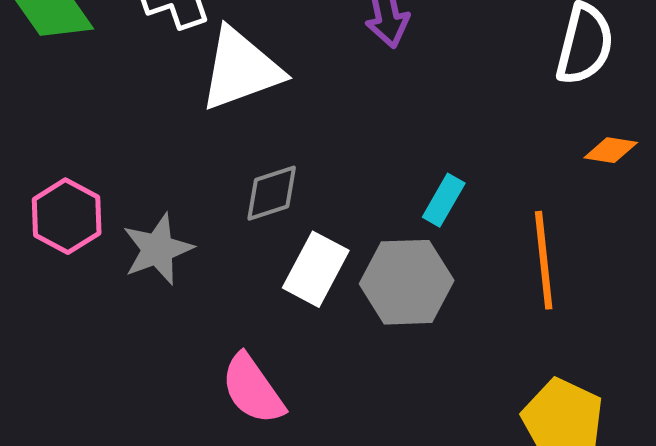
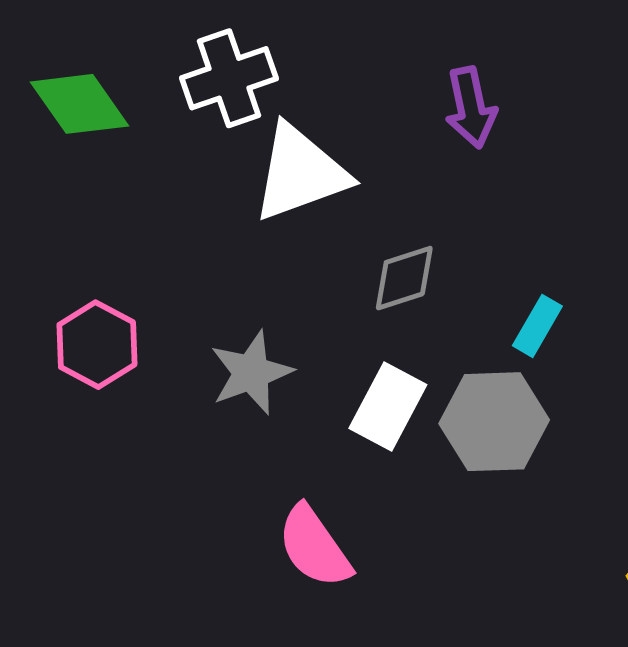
gray diamond: (272, 193) -> (404, 278), moved
gray star: (158, 249) -> (251, 373), moved

